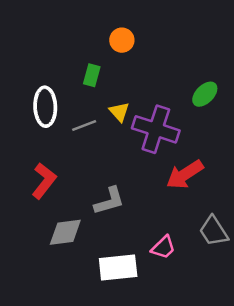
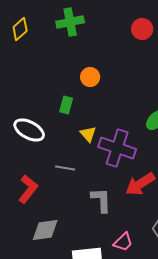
white ellipse: (45, 107) -> (29, 130), turned -60
gray line: (84, 126) -> (65, 168), moved, turned 30
gray L-shape: (109, 201) -> (101, 200), moved, turned -76

